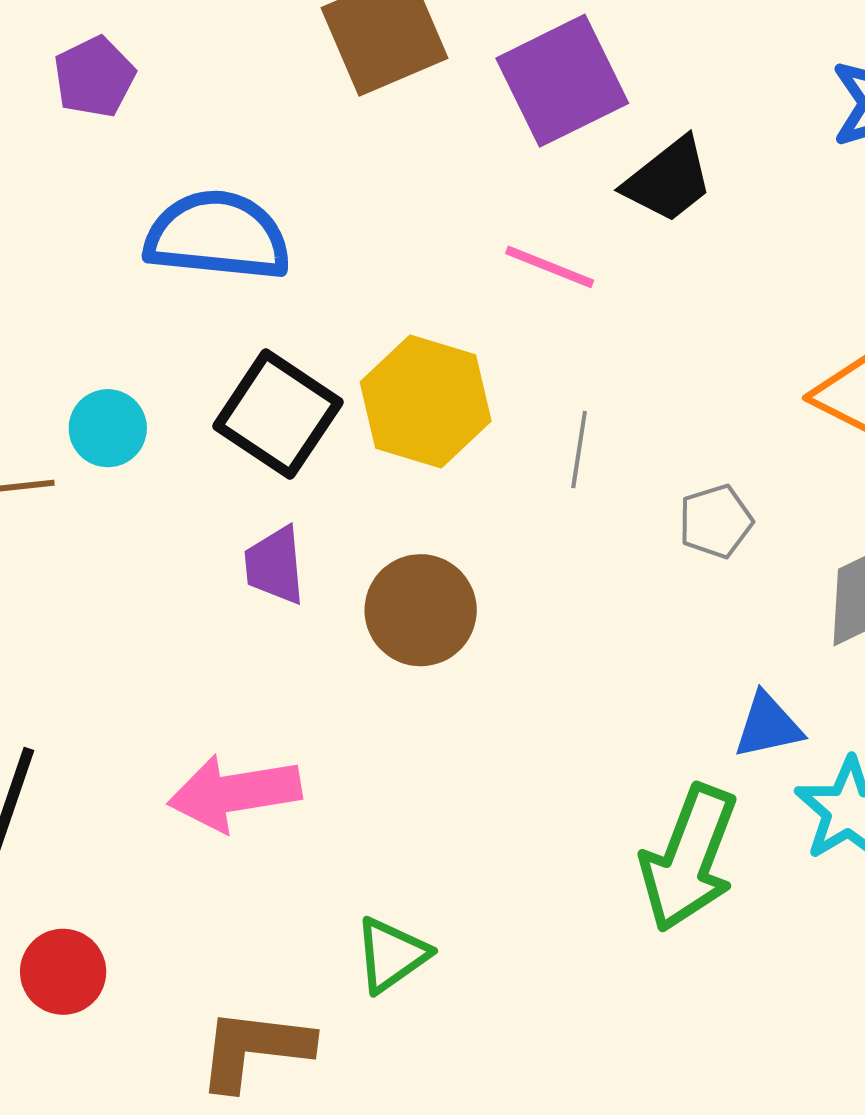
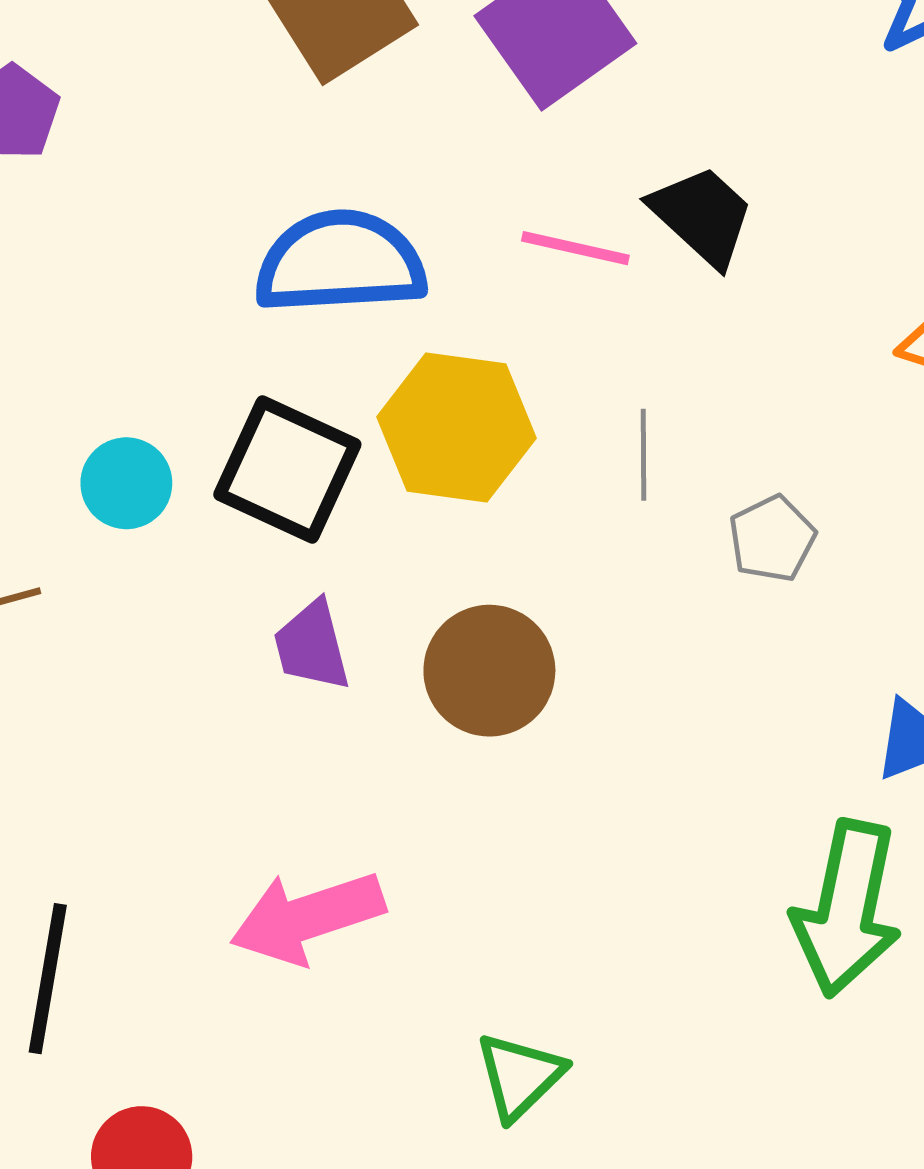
black trapezoid: (668, 180) -> (702, 216), moved, turned -90
blue semicircle: (217, 236) -> (340, 262), moved
cyan circle: (108, 428) -> (126, 483), moved
gray pentagon: (716, 521) -> (772, 539), moved

